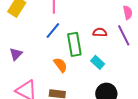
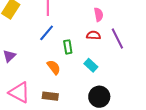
pink semicircle: (128, 13) -> (99, 15), moved
green rectangle: (74, 44) -> (68, 47), size x0.6

